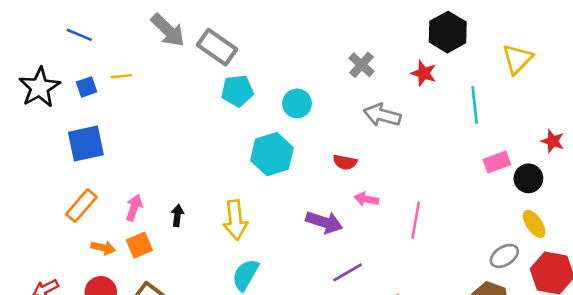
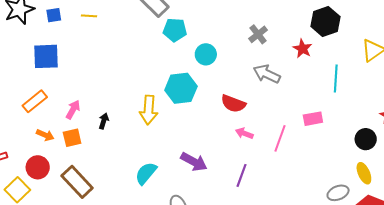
yellow line: (121, 76) -> (89, 16), moved
cyan pentagon: (237, 91) -> (175, 30), moved
red semicircle: (345, 162) -> (233, 104), size x1.4
pink rectangle: (497, 162) -> (313, 119), moved
yellow arrow: (235, 220) -> (149, 110), moved
pink line: (416, 220) -> (280, 138), moved
purple arrow: (324, 222) -> (194, 162), moved
purple line: (348, 272) -> (241, 175), moved, turned -50

